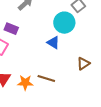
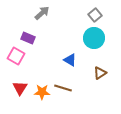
cyan circle: (64, 23) -> (94, 38), moved
blue triangle: (53, 43) -> (70, 60), moved

